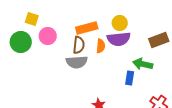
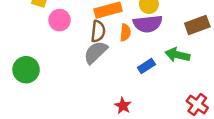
green circle: (21, 42) -> (26, 70), moved
gray semicircle: (77, 62) -> (96, 52), turned 140
blue rectangle: (130, 78) -> (146, 66), moved, turned 48

